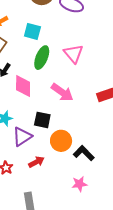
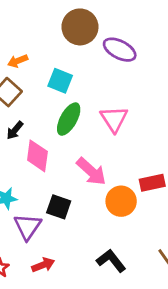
purple triangle: (22, 137) -> (28, 227), turned -30
orange circle: (61, 141) -> (121, 201), moved

